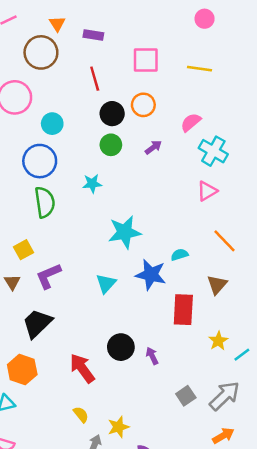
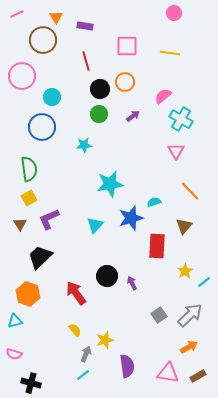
pink triangle: (207, 191) -> (176, 151), turned -30
green semicircle: (45, 202) -> (29, 169), moved
blue star: (151, 275) -> (131, 218), turned -30

